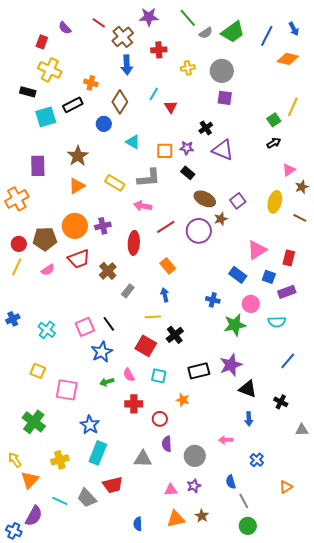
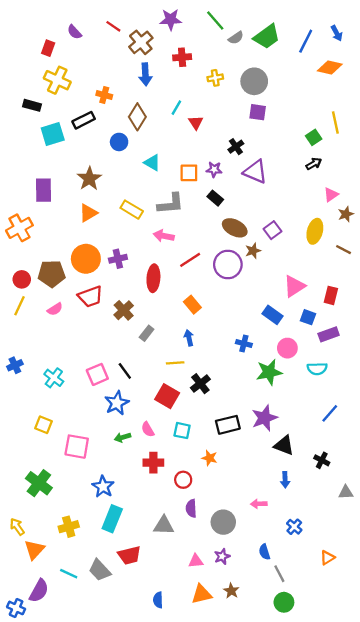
yellow line: (293, 107) -> (335, 123), turned -36

